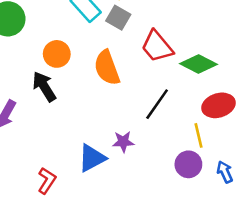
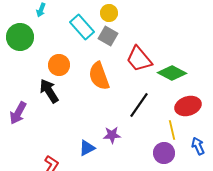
blue triangle: (92, 158) -> (87, 148), size x0.7
blue arrow: (225, 172) -> (198, 146), moved

